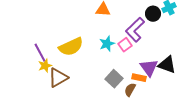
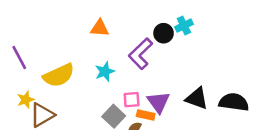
pink square: (125, 45) -> (132, 100), moved, turned 32
purple line: (40, 53) -> (19, 57), moved
black triangle: (167, 65) -> (197, 98), moved

